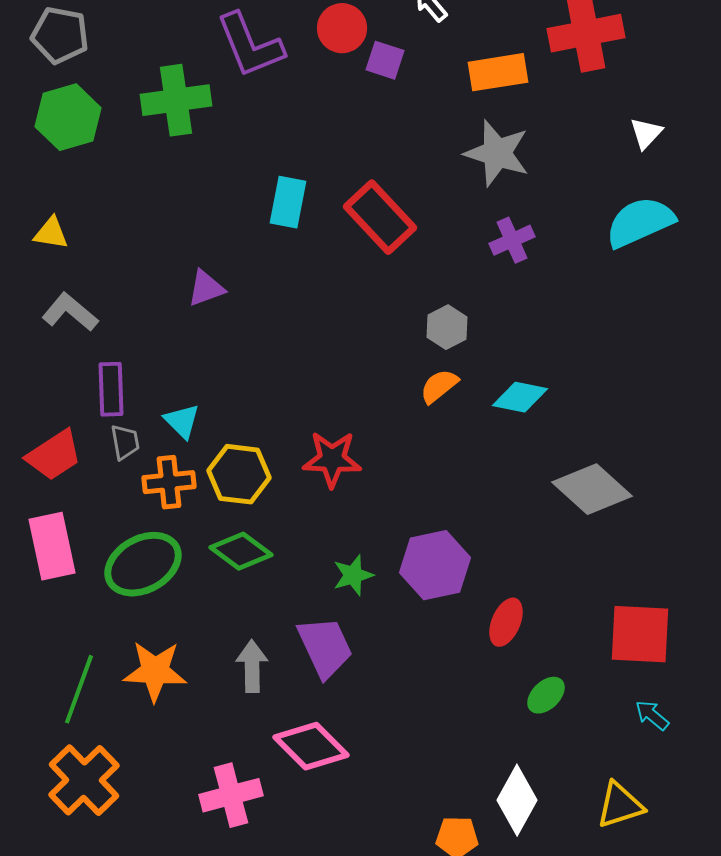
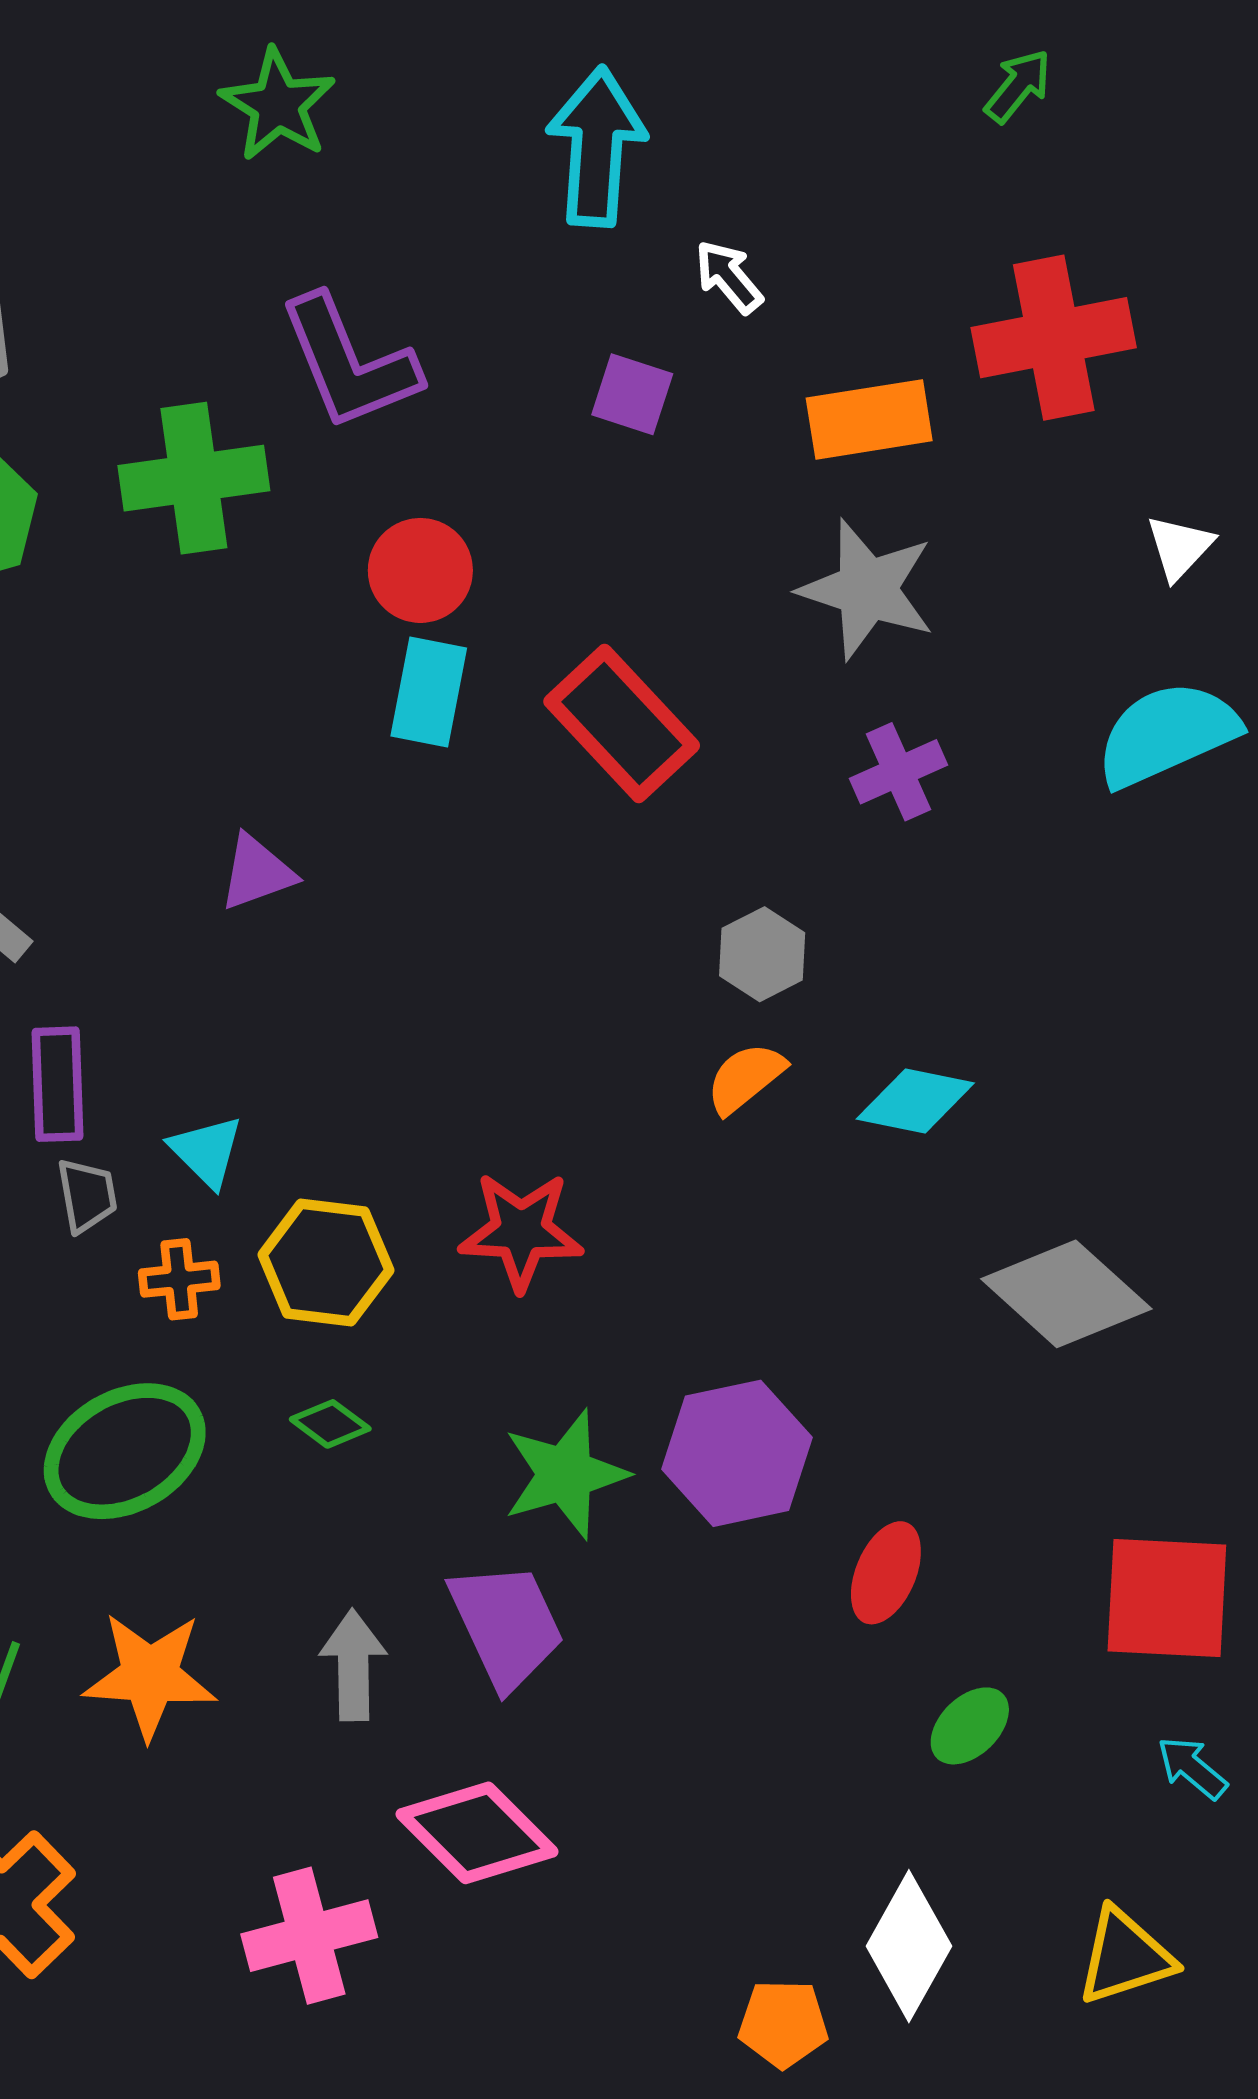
red circle: (342, 28) -> (420, 570), moved
orange cross: (169, 482) -> (179, 1279), size x0.7
green diamond: (241, 551) -> (330, 1424), size x0.6
green star: (353, 575) -> (565, 1474), size x1.5

